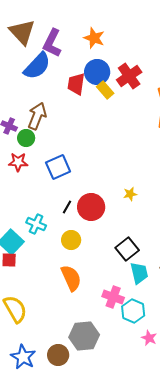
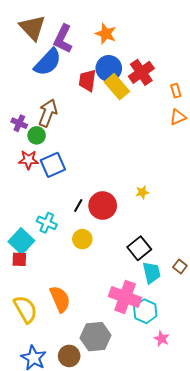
yellow rectangle: (105, 90) -> (117, 87), size x1.4
blue square: (58, 167) -> (53, 165), moved
orange semicircle: (71, 278) -> (60, 299), moved
pink cross: (113, 297) -> (125, 297), size x1.4

